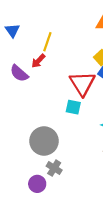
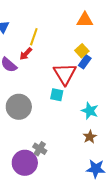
gray circle: (44, 141) -> (19, 107), moved
purple circle: (37, 184) -> (25, 163), size x1.6

